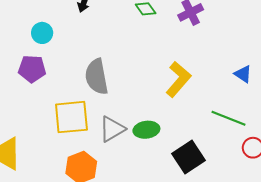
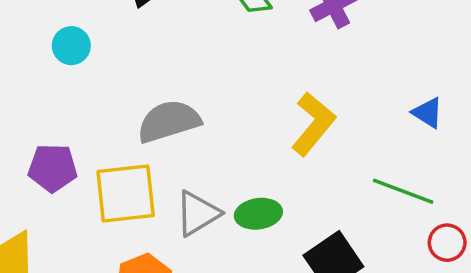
purple pentagon: (32, 69) -> (53, 168), moved
gray semicircle: (97, 77) -> (169, 121), turned 84

